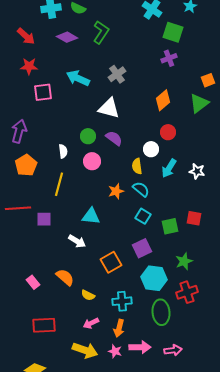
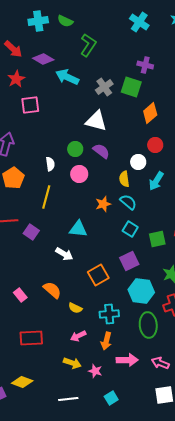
green square: (173, 32) -> (131, 87), moved
purple diamond: (67, 37) -> (43, 59), moved
purple cross: (169, 58) -> (145, 65), moved, turned 35
red star: (29, 66) -> (16, 79), turned -30
cyan arrow: (78, 78) -> (67, 77), moved
purple square: (44, 219) -> (31, 232), turned 35
yellow arrow: (85, 350) -> (72, 363), size x0.7
pink arrow: (173, 350) -> (160, 363), turned -150
pink star: (115, 351) -> (95, 371), moved

